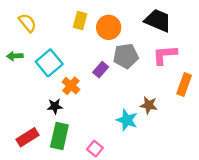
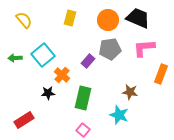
orange circle: (109, 27) -> (108, 20), moved
green arrow: (15, 56) -> (15, 58), moved
cyan star: (127, 120) -> (119, 115), moved
green rectangle: (59, 136) -> (83, 98), moved

